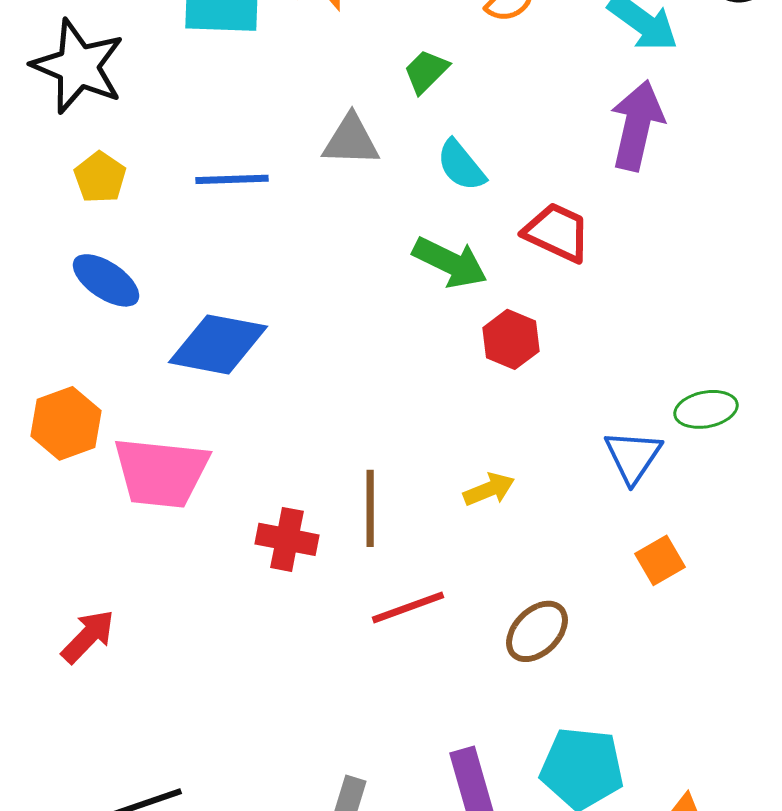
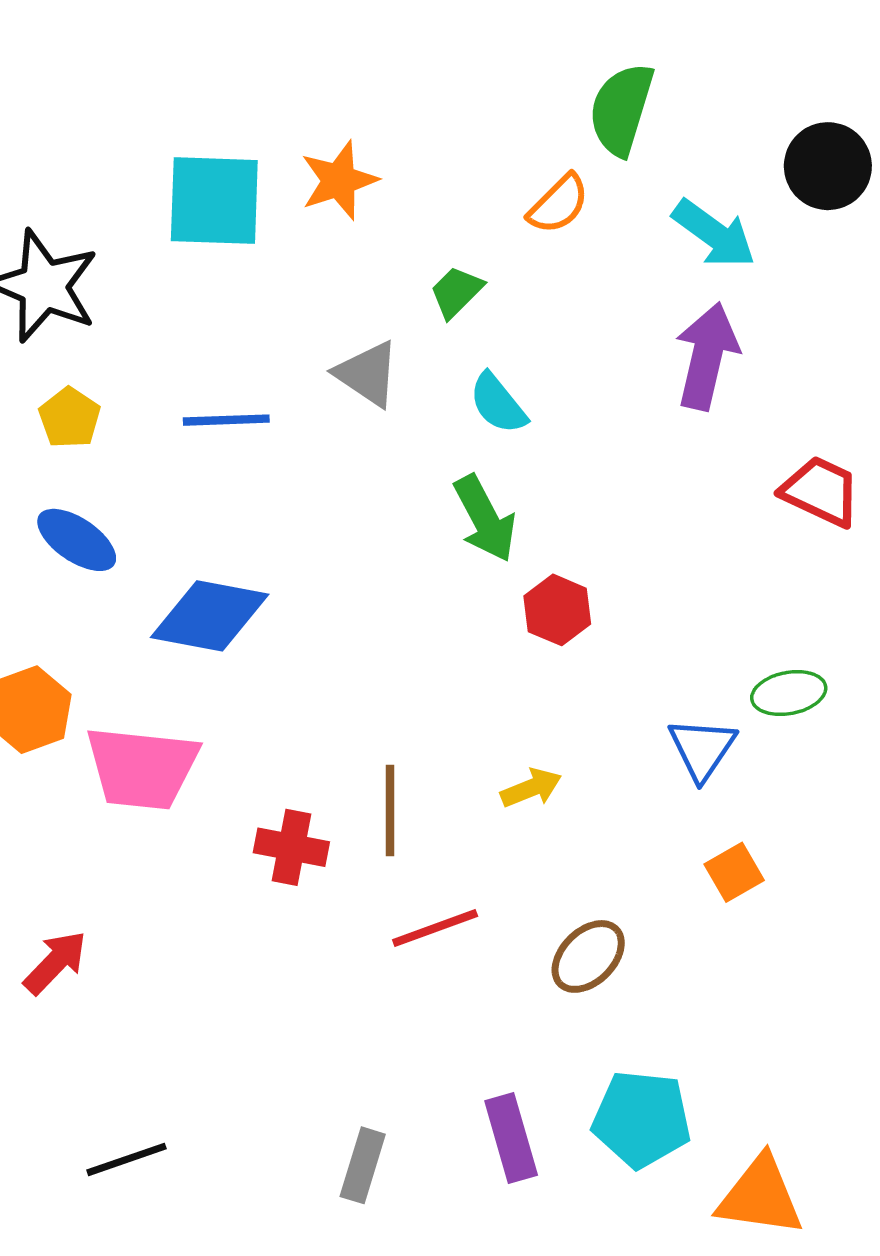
gray triangle: (351, 140) -> (367, 374), turned 32
red trapezoid: (557, 232) -> (821, 491), moved
green arrow: (450, 262) -> (485, 519), turned 36

